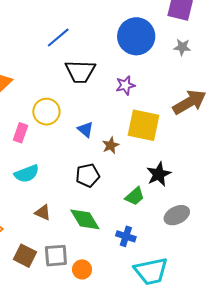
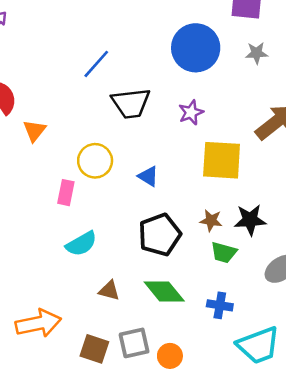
brown star: (111, 145) -> (211, 220), moved, turned -30
black star: (159, 174) -> (250, 220), turned 30
black pentagon: (88, 175) -> (160, 235), size x1.4
green trapezoid: (135, 196) -> (224, 253), turned 65

